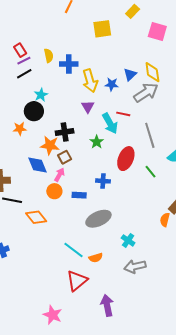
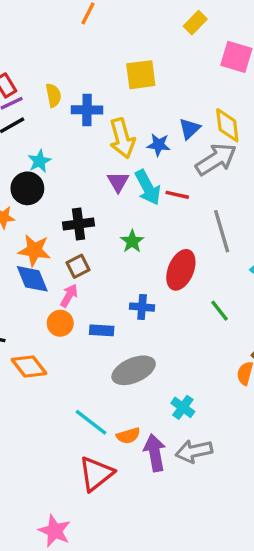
yellow square: (102, 29) -> (141, 75), moved
cyan arrow: (110, 123) -> (148, 187), moved
orange star: (50, 145) -> (34, 250), moved
green line: (150, 172) -> (220, 311), moved
purple arrow: (107, 305) -> (155, 453), moved

